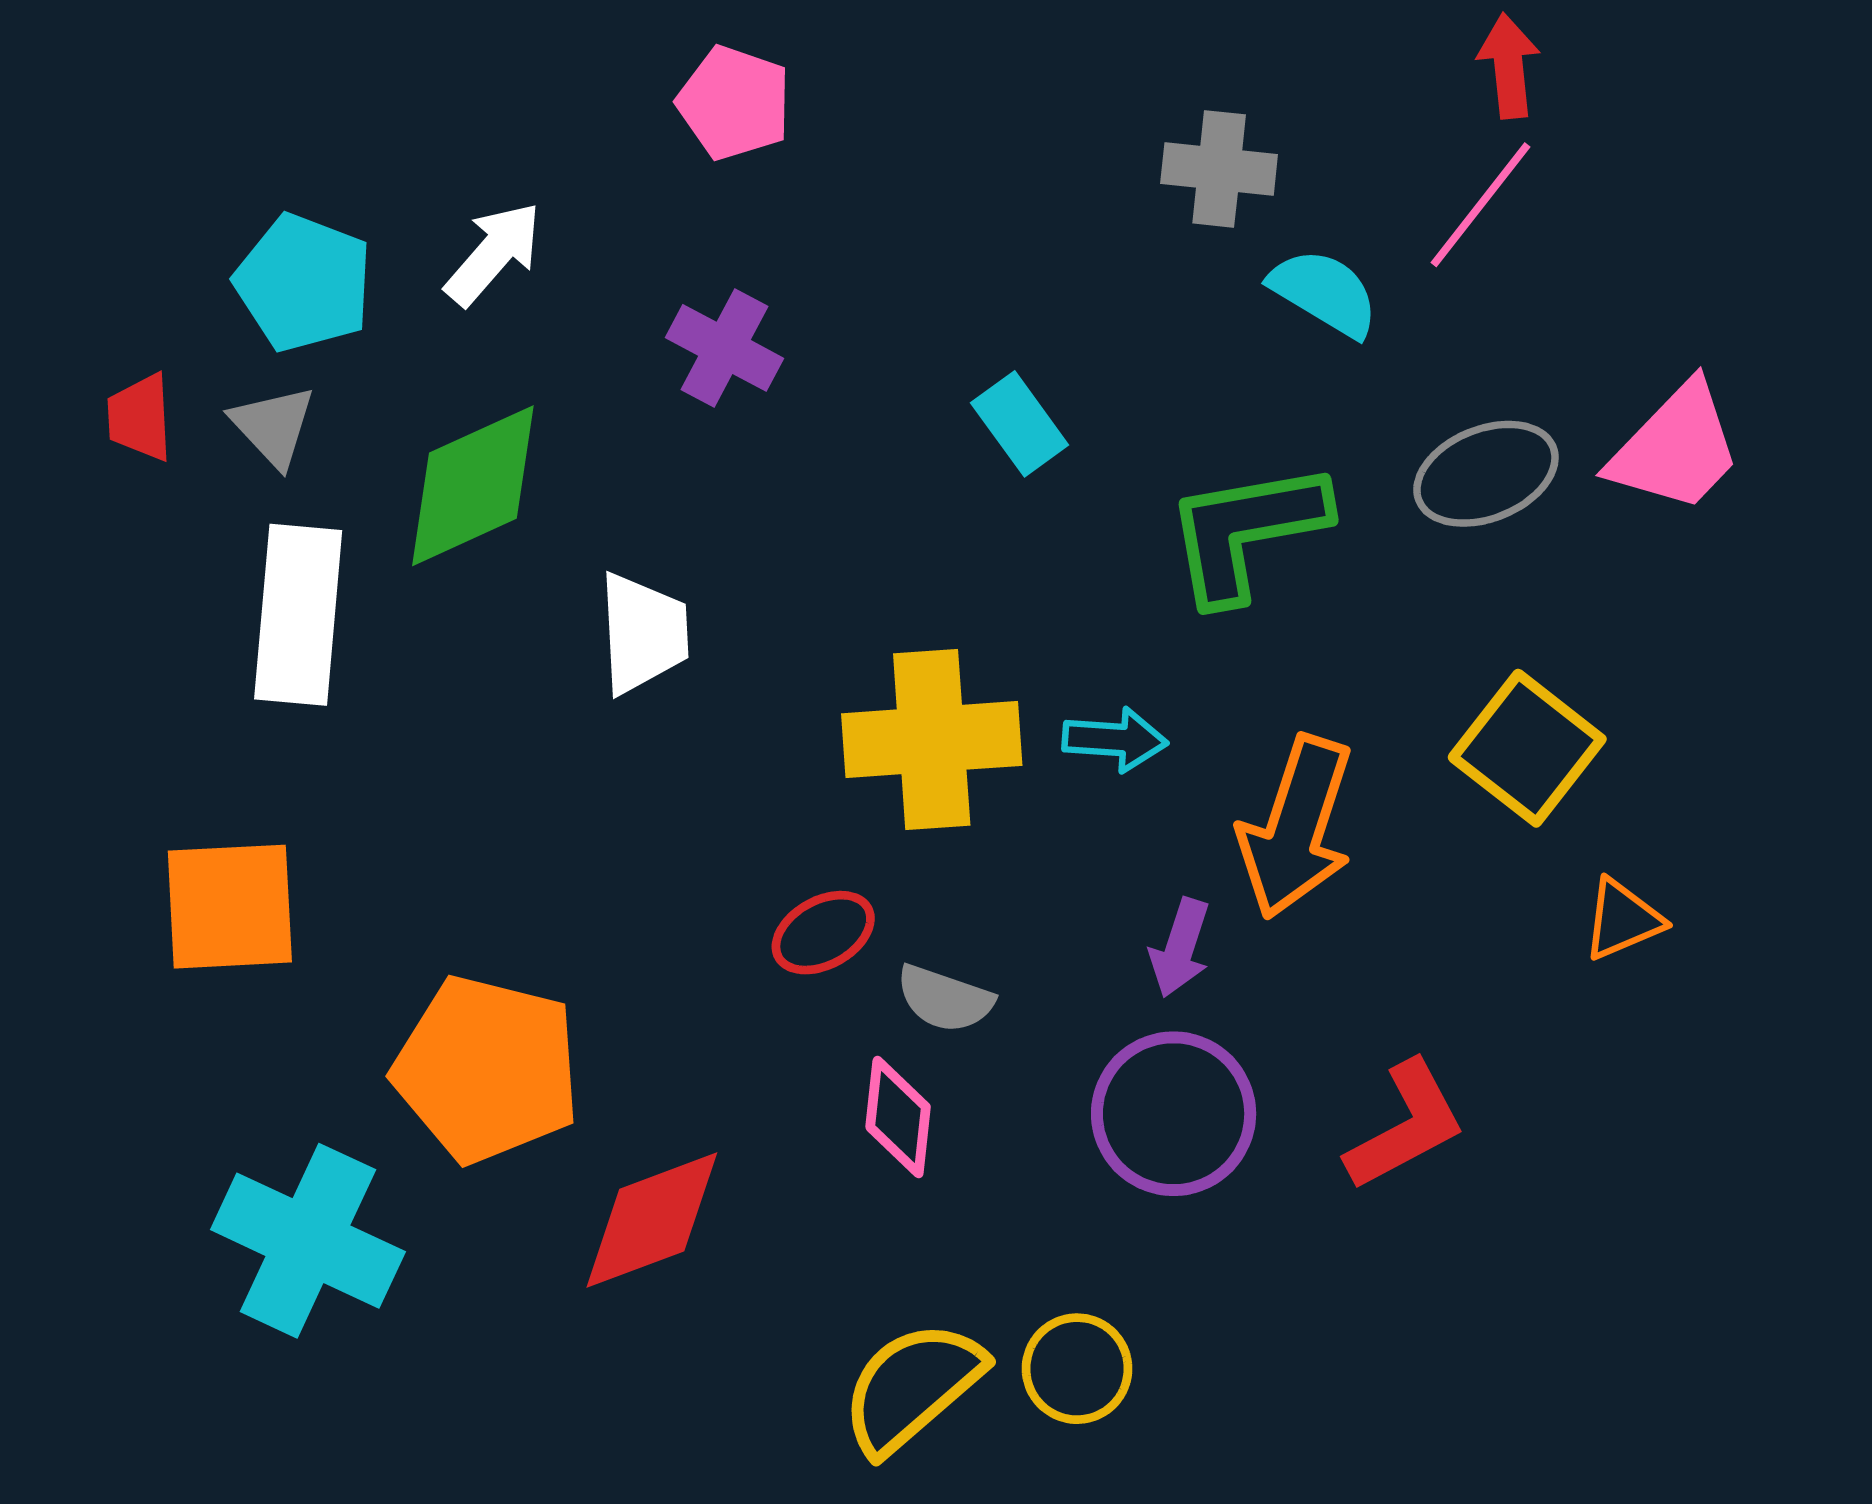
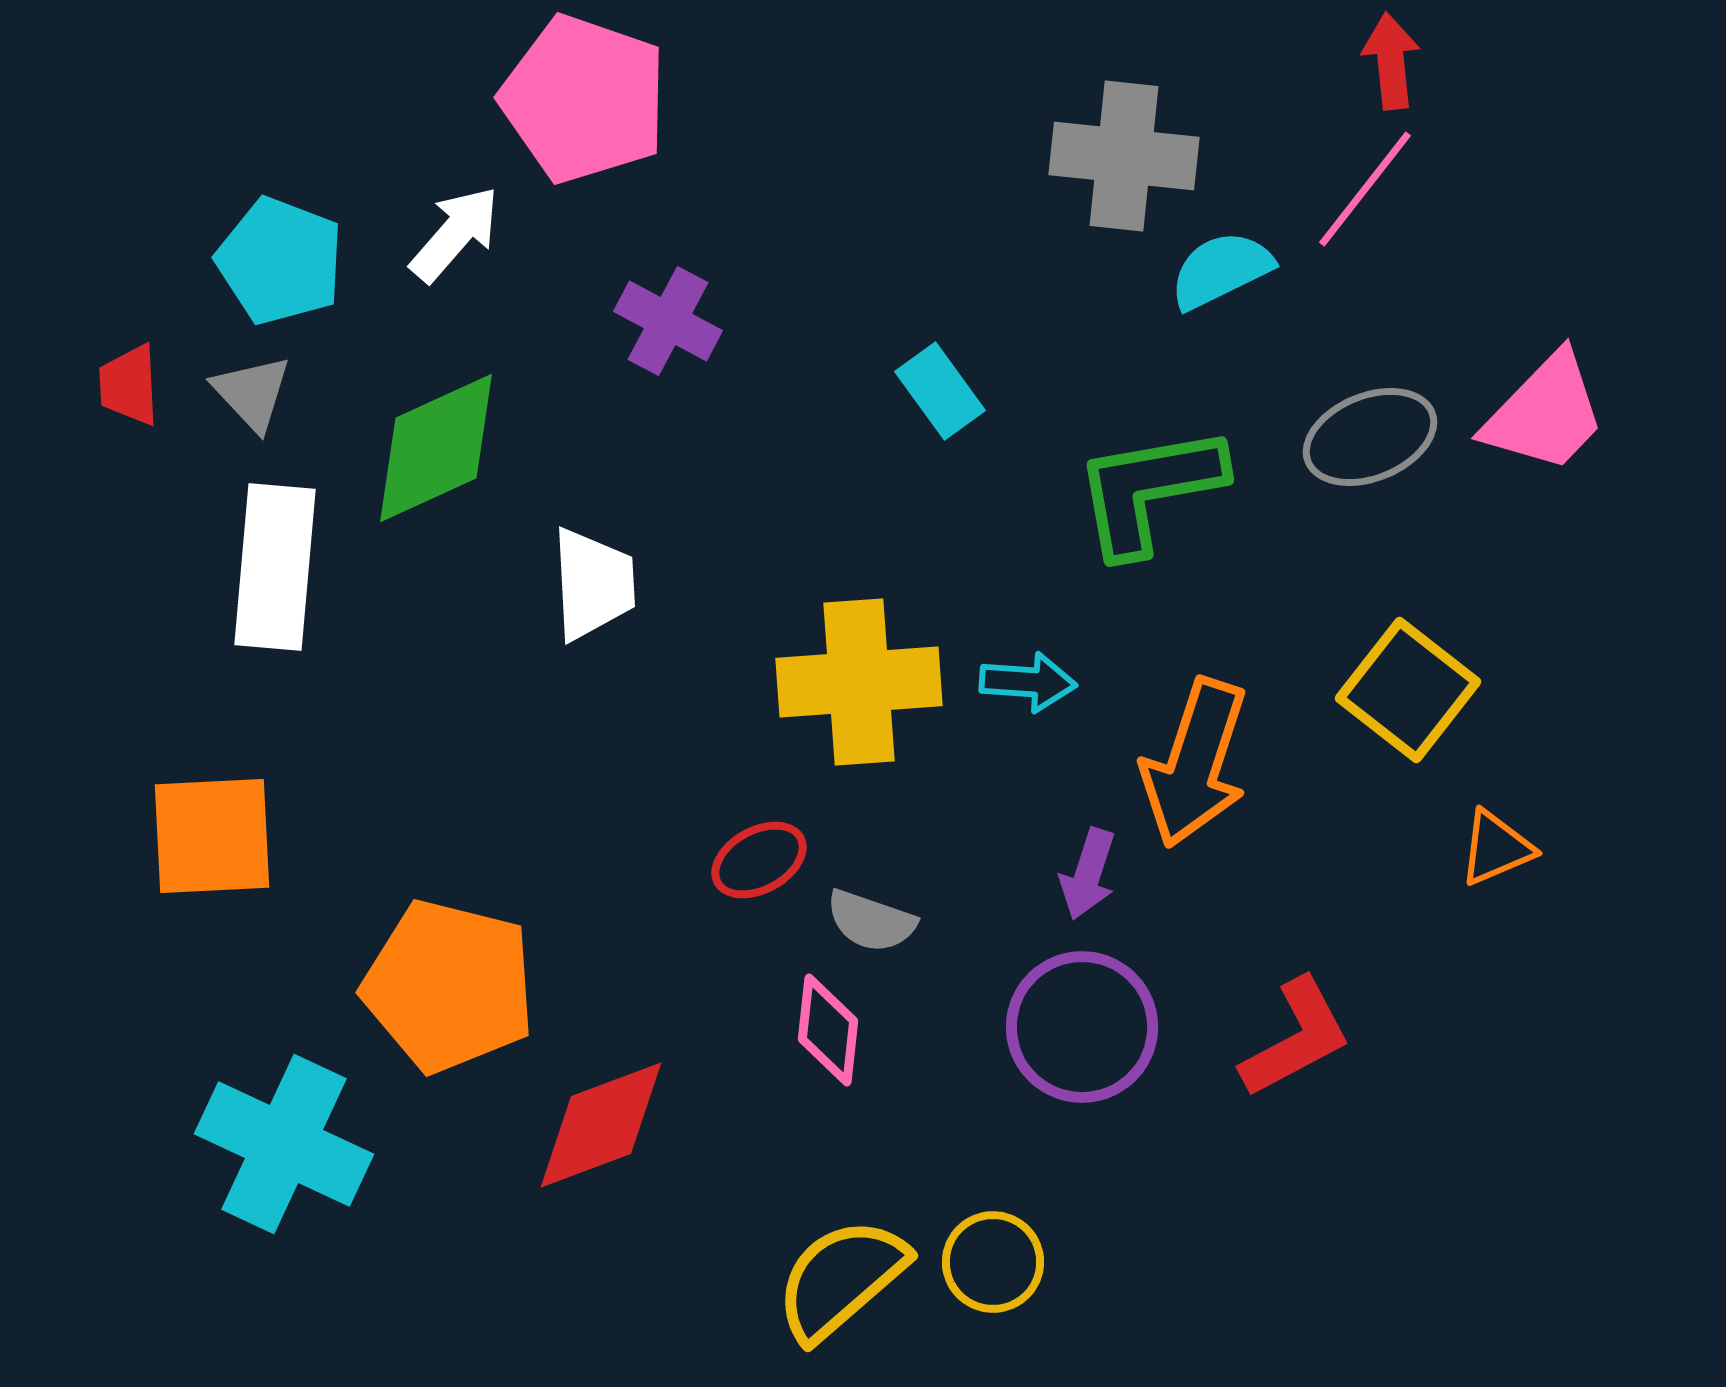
pink pentagon: (734, 103) -> (584, 99), moved, size x1.6
gray cross: (1219, 169) -> (1124, 156), size x1.4
cyan semicircle: (1324, 293) -> (1221, 270), turned -57

